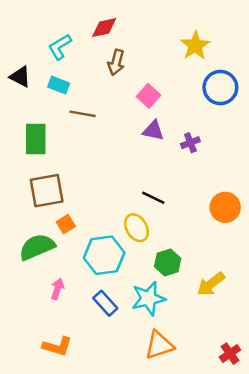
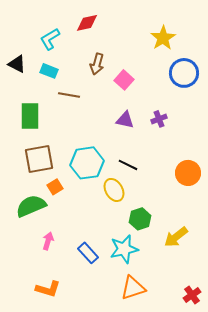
brown arrow: (116, 62) -> (97, 64), moved
purple triangle: (153, 131) -> (125, 120), moved
cyan hexagon: (104, 255) -> (87, 163), moved

